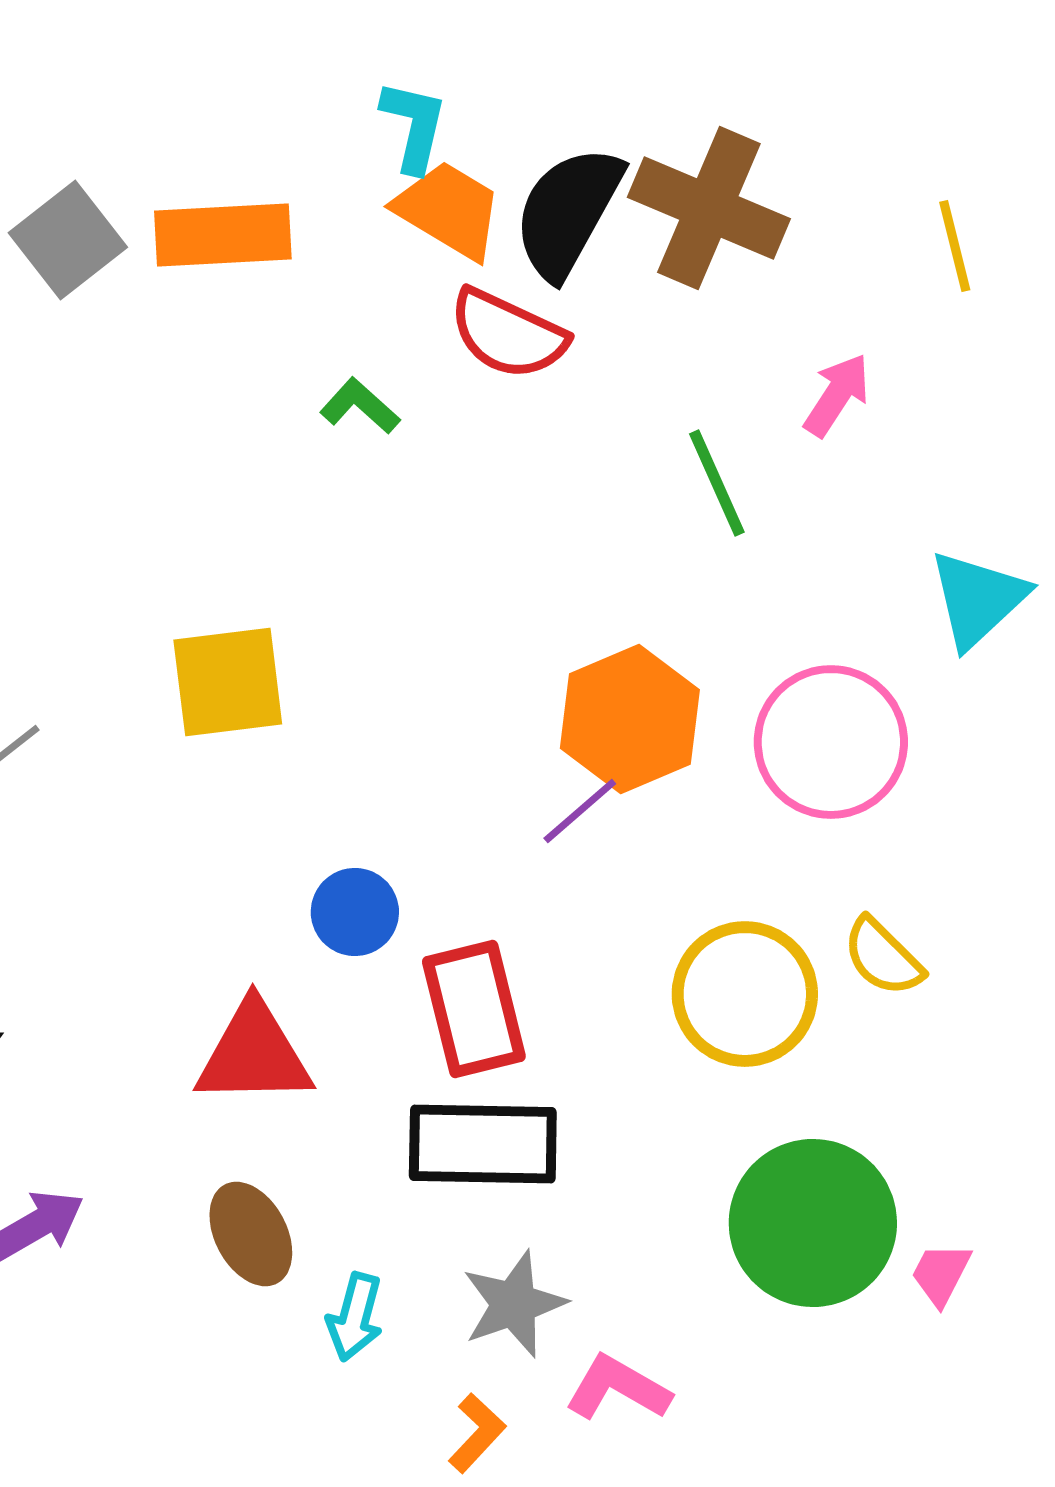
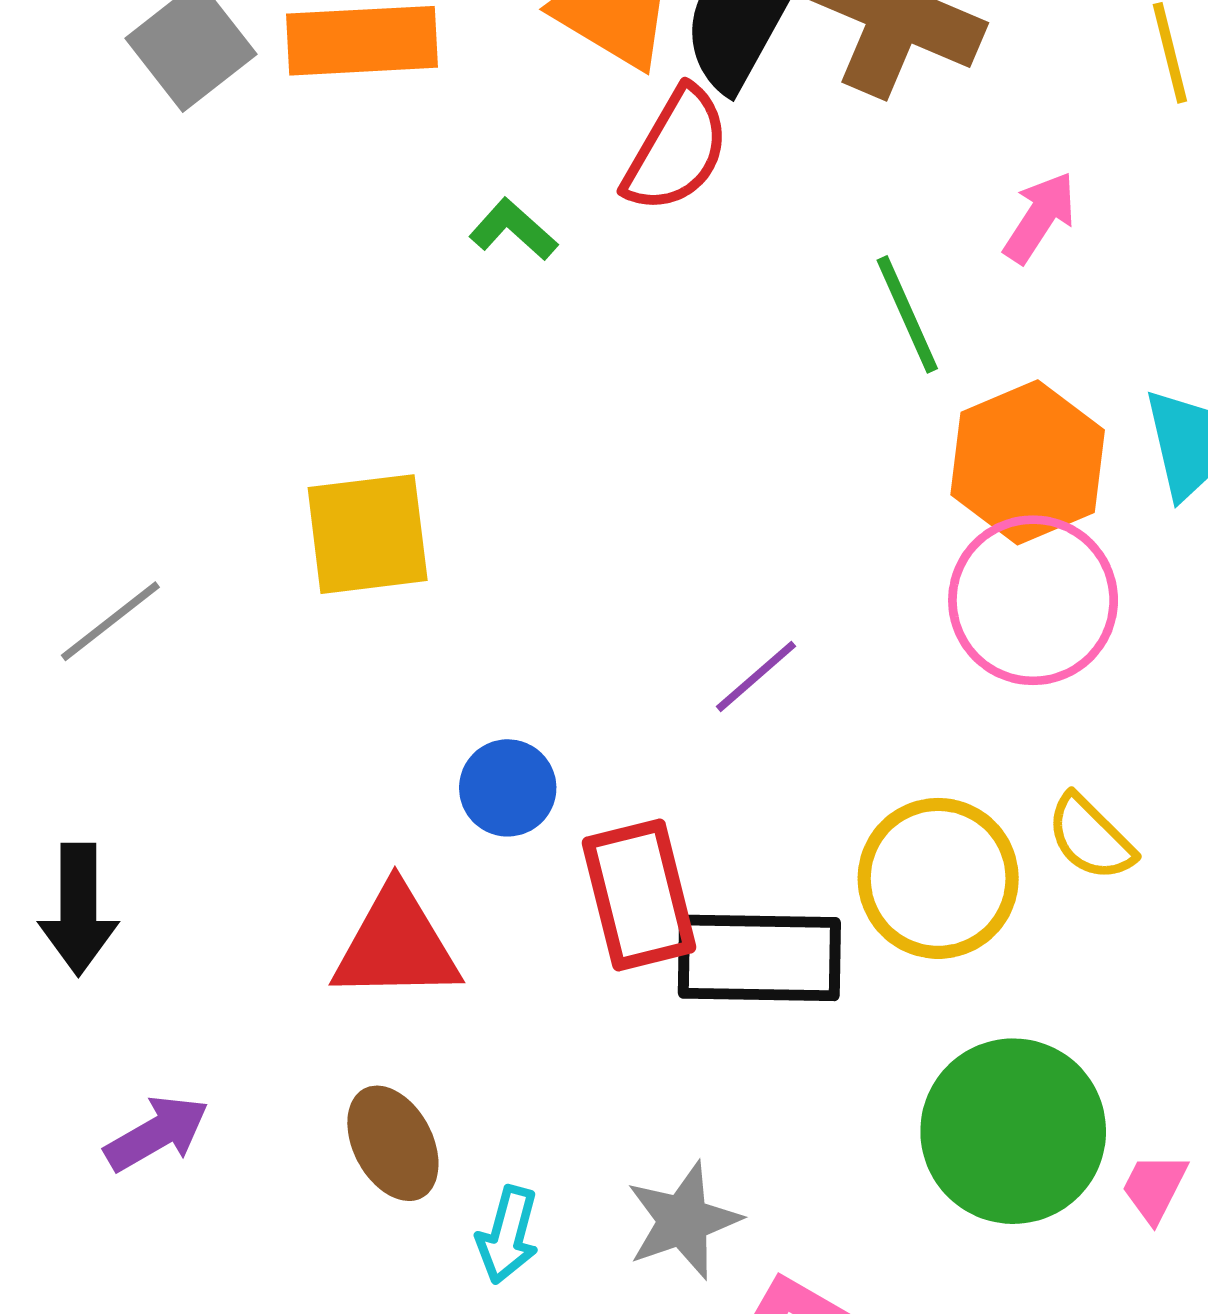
red semicircle: (508, 334) -> (677, 150), turned -85
orange hexagon: (630, 719) -> (1028, 462), moved
black rectangle: (483, 1144) -> (759, 958), moved

